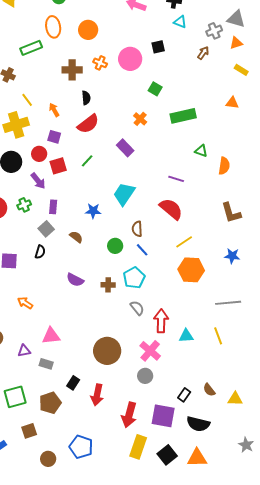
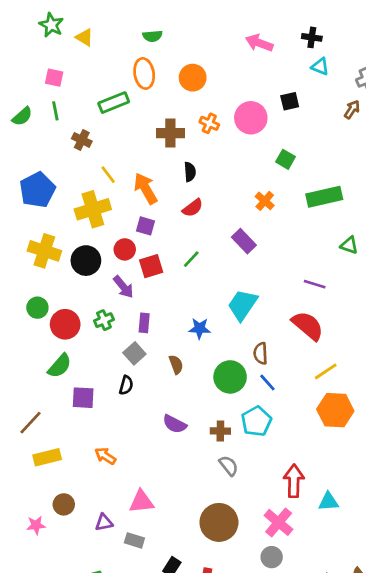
orange arrow: (54, 110) -> (146, 188), size x1.6
red semicircle: (88, 124) -> (193, 208), size x0.7
brown semicircle: (76, 237) -> (176, 364), turned 32
green circle: (115, 246) -> (230, 377), size x1.5
gray semicircle: (137, 308) -> (229, 466), moved

